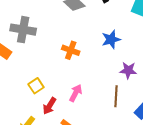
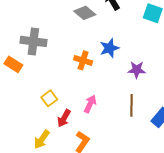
blue star: (111, 39) -> (109, 48), moved
purple star: (128, 70) -> (137, 70), moved

